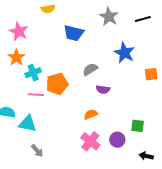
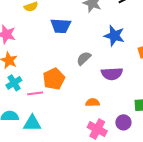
cyan cross: (33, 73) -> (14, 83), moved
purple semicircle: (103, 89) -> (112, 74), moved, size x1.5
orange semicircle: (91, 114) -> (93, 102), turned 32

